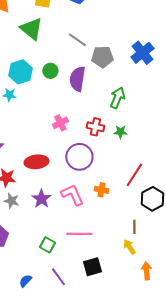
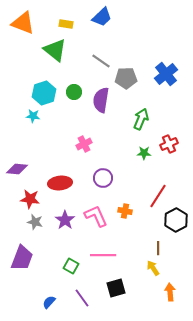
red cross: (95, 127) -> (169, 144), moved, turned -36
purple circle: (79, 157) -> (103, 178), size x0.7

